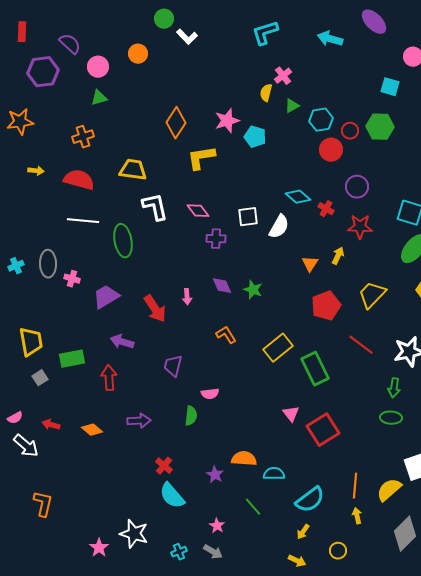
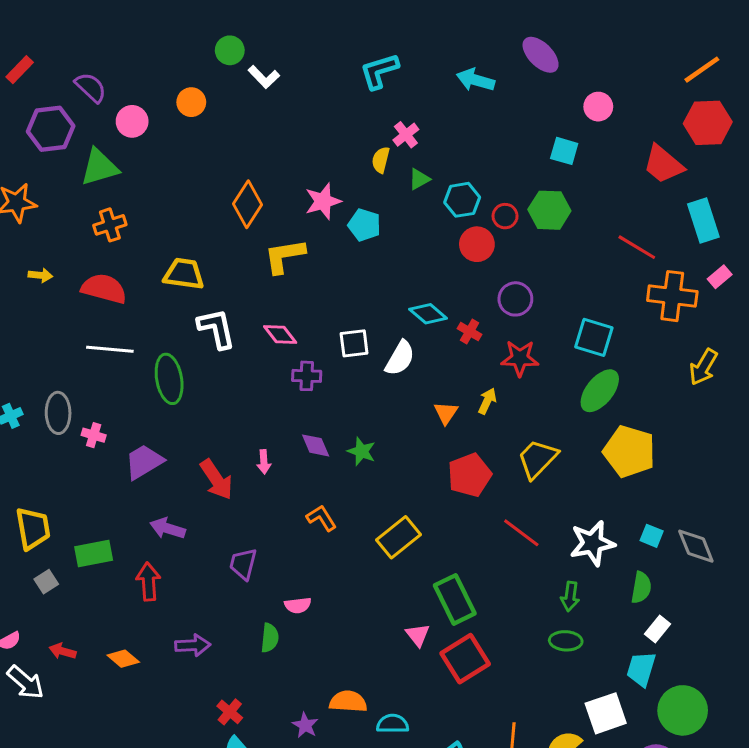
red rectangle: (22, 32) -> (20, 70), turned 42
green triangle: (99, 98) -> (100, 167), moved, size x1.6
green rectangle: (315, 369) -> (455, 599), moved

